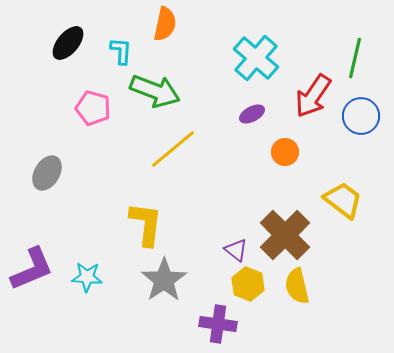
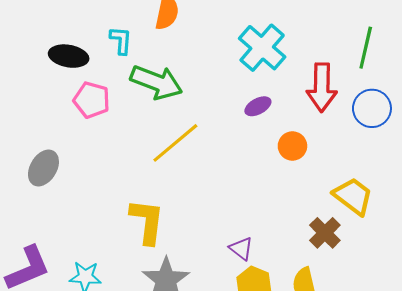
black ellipse: (68, 43) -> (69, 56), moved, turned 60
red arrow: (313, 96) -> (322, 87), turned -33
brown cross: (285, 235) -> (325, 233), moved, size x0.6

